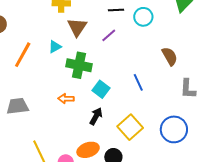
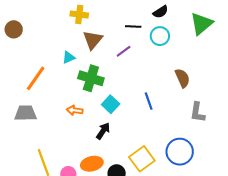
orange line: (23, 55) -> (36, 78), moved
yellow square: (130, 127) -> (142, 159), moved

